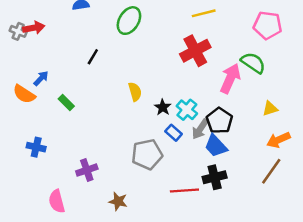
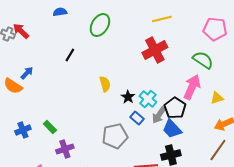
red arrow: (34, 28) -> (21, 31), turned -126
pink arrow: (230, 78) -> (192, 87), moved
green rectangle: (66, 103) -> (50, 127), moved
blue cross: (36, 147) -> (23, 130), turned -35

